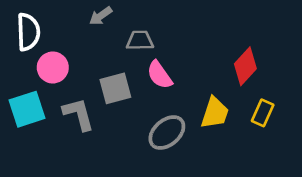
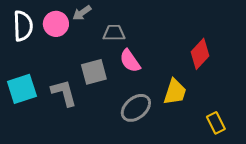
pink circle: (53, 67) -> (56, 24), moved
yellow rectangle: (263, 113) -> (216, 123), moved, turned -50

